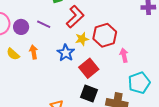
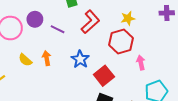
purple circle: (21, 27) -> (35, 19), moved
yellow star: (82, 39) -> (128, 18), moved

